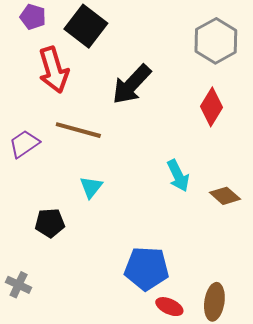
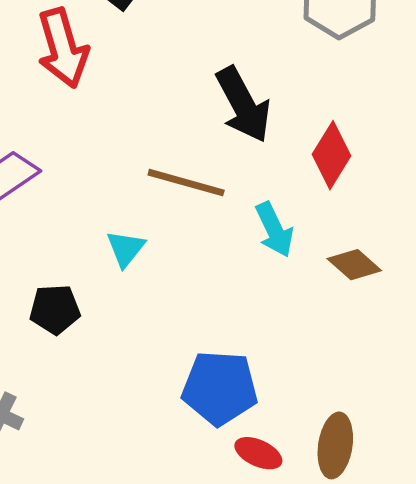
black arrow: (132, 84) -> (243, 105), moved, turned -72
red diamond: (211, 107) -> (332, 155), moved
brown line: (78, 130) -> (186, 183), moved

